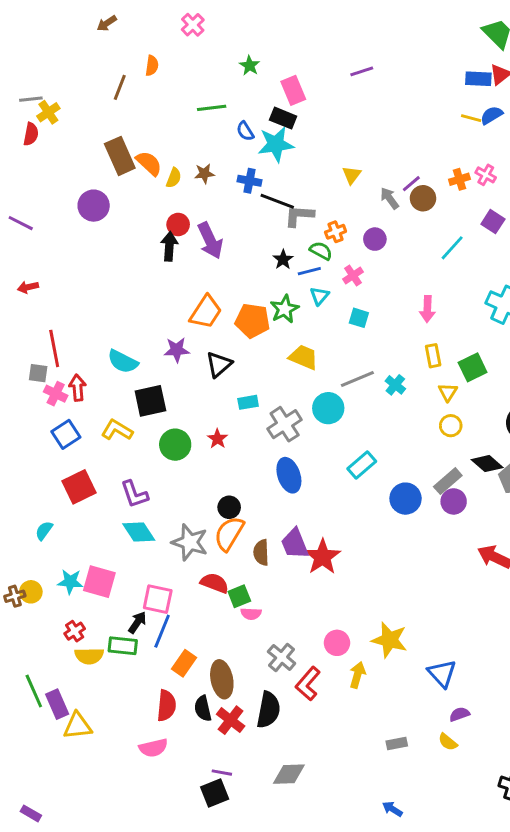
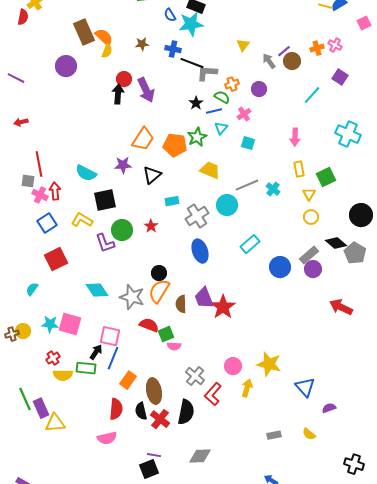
yellow semicircle: (174, 178) -> (107, 51), moved
purple L-shape: (134, 494) -> (105, 243), moved
purple semicircle: (459, 714) -> (329, 408), moved

